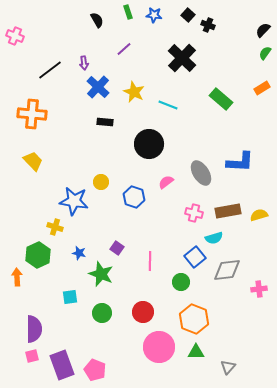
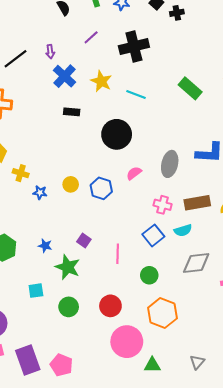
black cross: (208, 25) -> (177, 13), turned -32
black cross: (182, 58) -> (134, 47), moved, turned 32
gray ellipse: (201, 173) -> (170, 164), turned 45
yellow circle: (101, 182) -> (71, 184), moved
blue star: (74, 201) -> (40, 193), size x0.5
yellow cross: (55, 227) -> (21, 173), moved
blue square: (195, 257) -> (153, 235), moved
green triangle: (196, 352) -> (152, 365), moved

